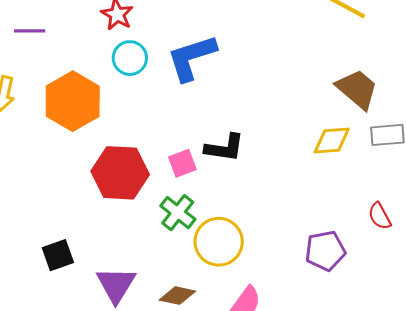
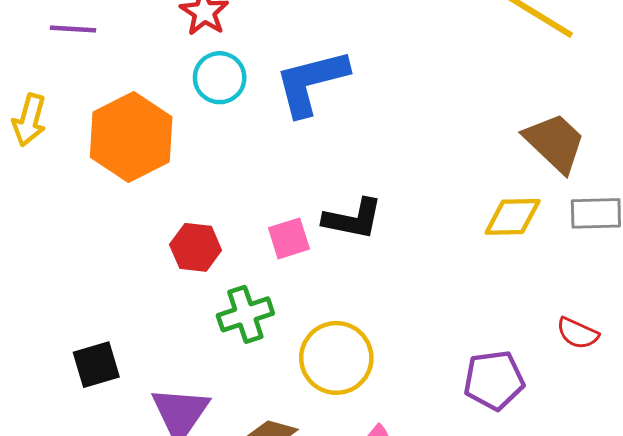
red hexagon: (120, 173) -> (196, 247), size x0.6
green cross: (178, 213) -> (245, 314), moved, turned 30
red semicircle: (380, 216) -> (578, 333), turned -40

